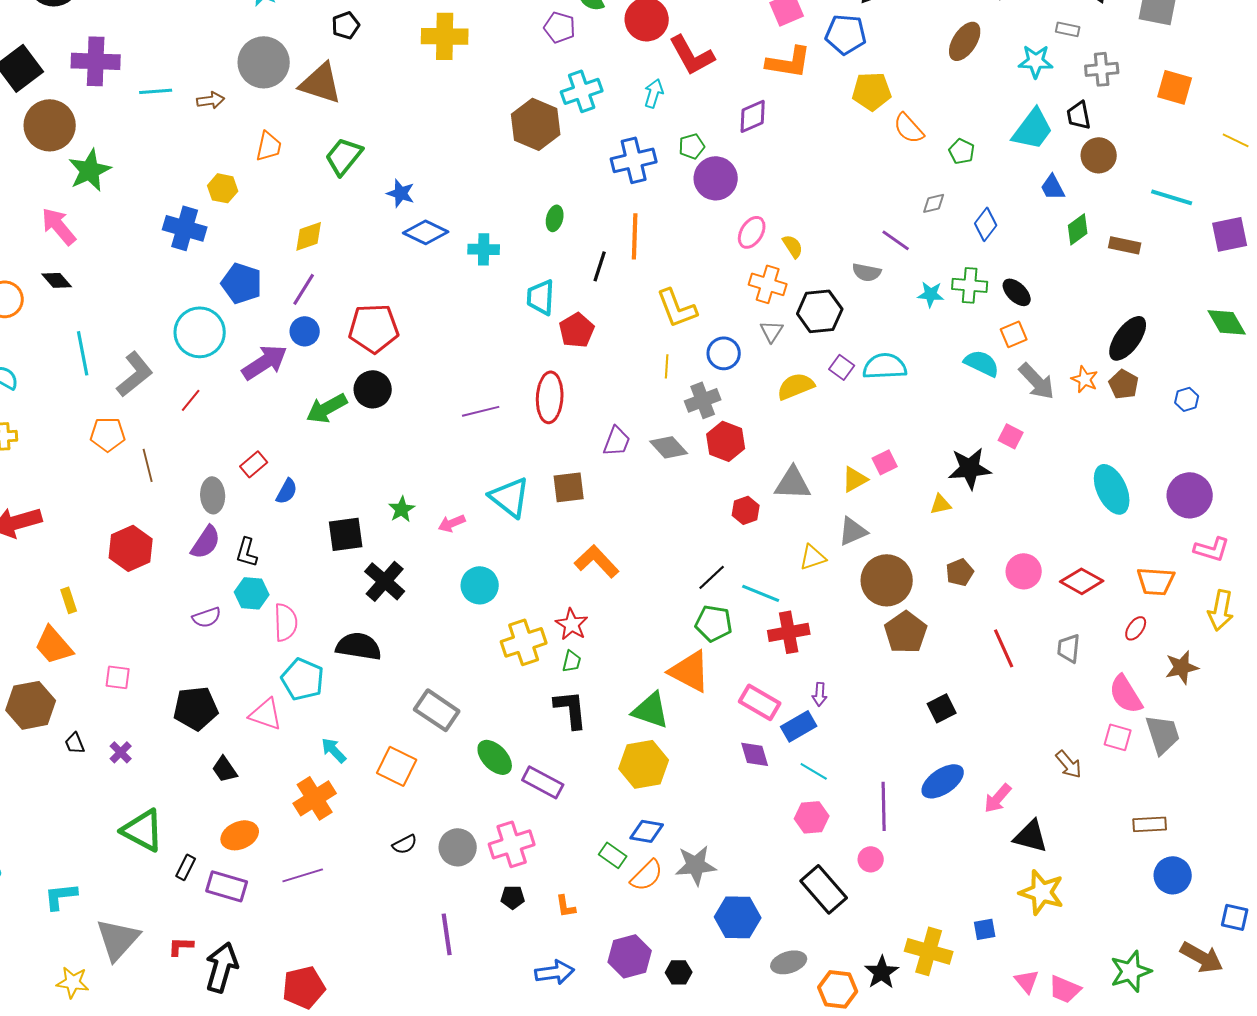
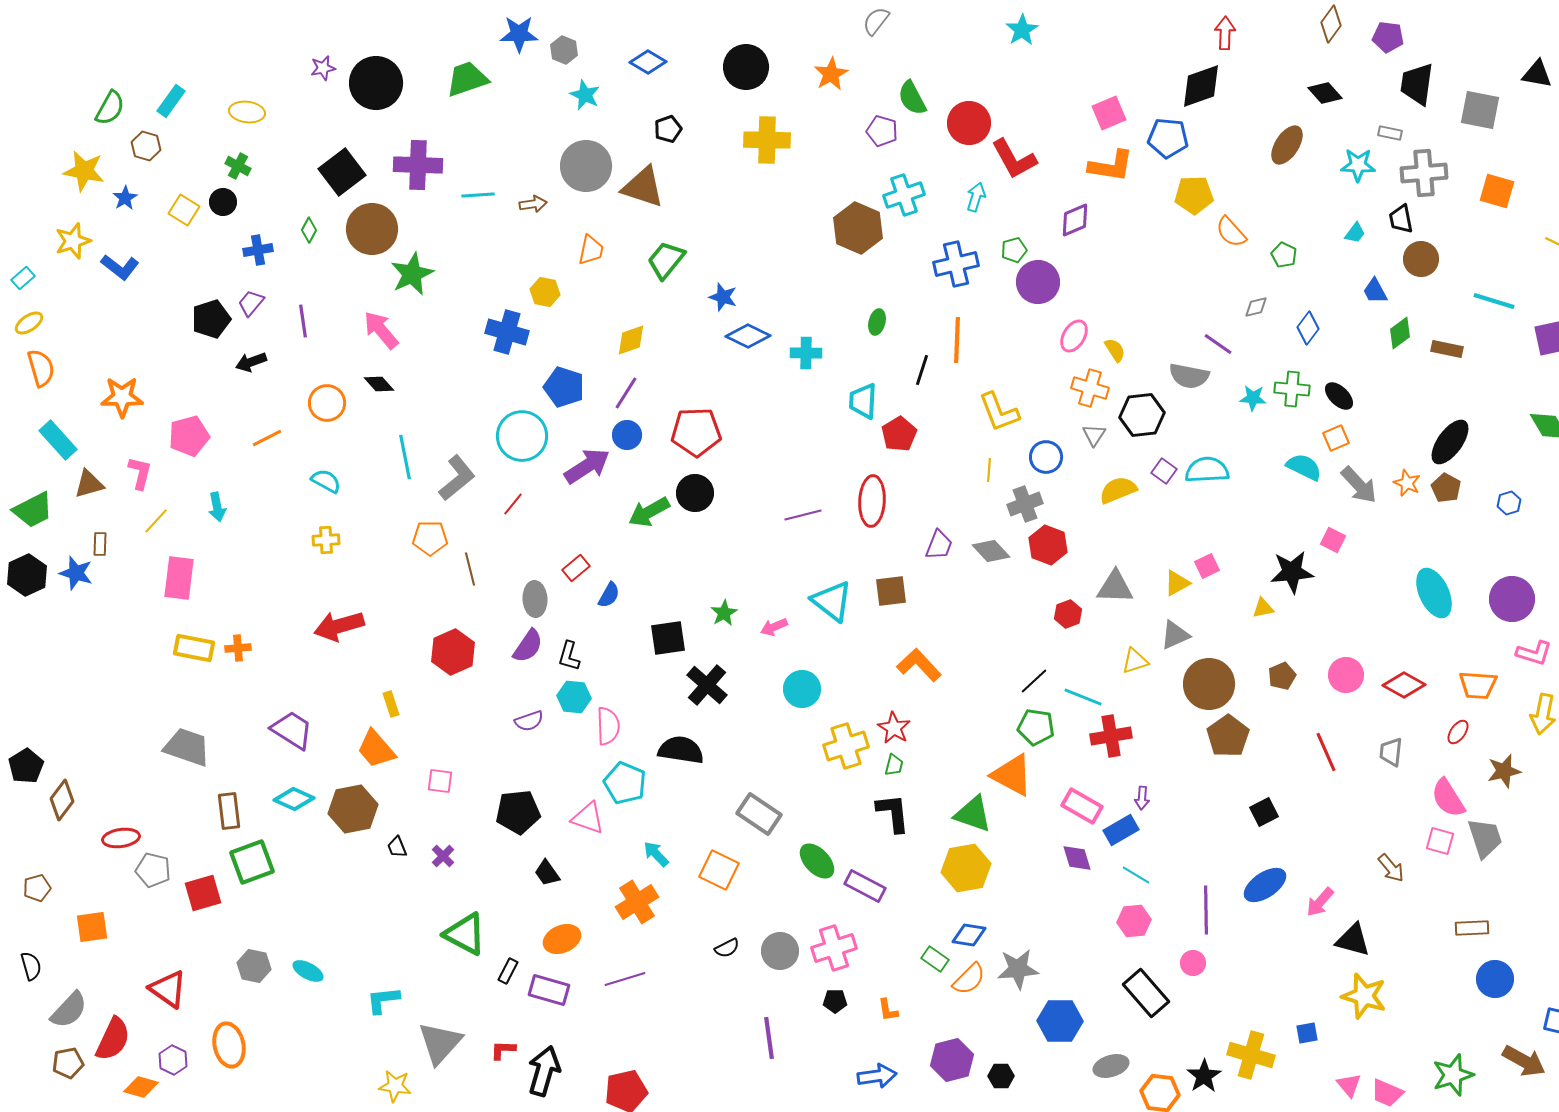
gray cross: (1102, 69) -> (1424, 173), size x1.4
cyan trapezoid: (1033, 129) -> (1355, 233), size x0.5
gray semicircle: (867, 272) -> (1189, 376), size x1.4

